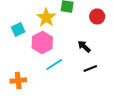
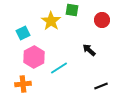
pink hexagon: (42, 42) -> (34, 57), moved
black line: (90, 68) -> (101, 86), moved

